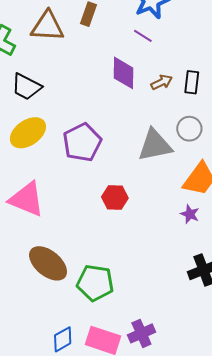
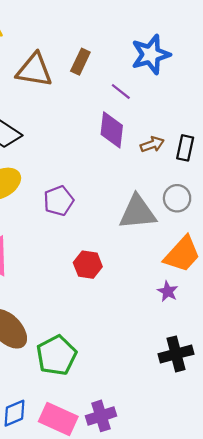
purple line: (143, 36) -> (121, 92), moved
purple pentagon: (82, 142) -> (59, 201), size x0.7
green pentagon: (95, 283) -> (56, 355), turned 30

